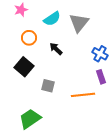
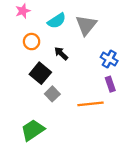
black square: (24, 67) -> (40, 73), moved
gray square: (48, 86) -> (52, 94), turned 32

